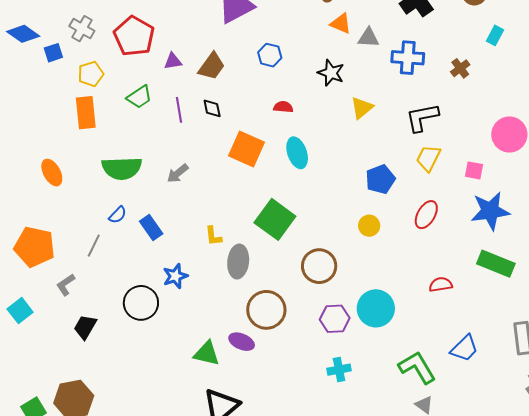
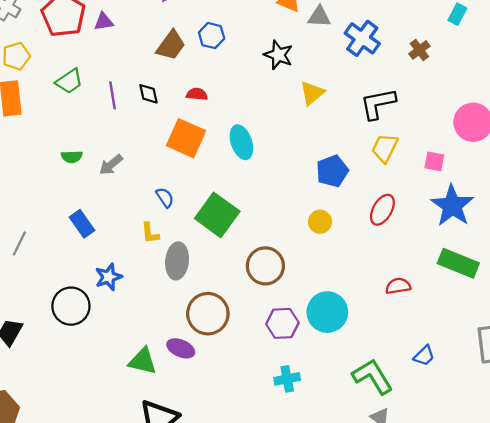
blue cross: (408, 58) -> (362, 38), turned 32
purple triangle: (173, 61) -> (104, 22), moved
brown trapezoid: (212, 66) -> (171, 45), moved
red semicircle: (283, 107) -> (197, 94), moved
green semicircle: (122, 168) -> (72, 157), moved, size x0.5
blue star: (490, 211) -> (452, 206), turned -30
blue semicircle: (118, 215) -> (165, 197), moved, turned -78
blue trapezoid: (464, 348) -> (424, 356), size x0.7

